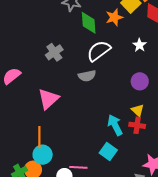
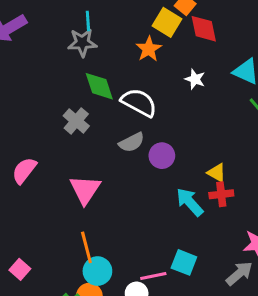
green diamond: (89, 23) -> (99, 86), moved
white semicircle: (99, 51) -> (139, 103), turned 80
purple circle: (140, 81) -> (162, 156), moved
cyan square: (108, 151) -> (184, 262), moved

